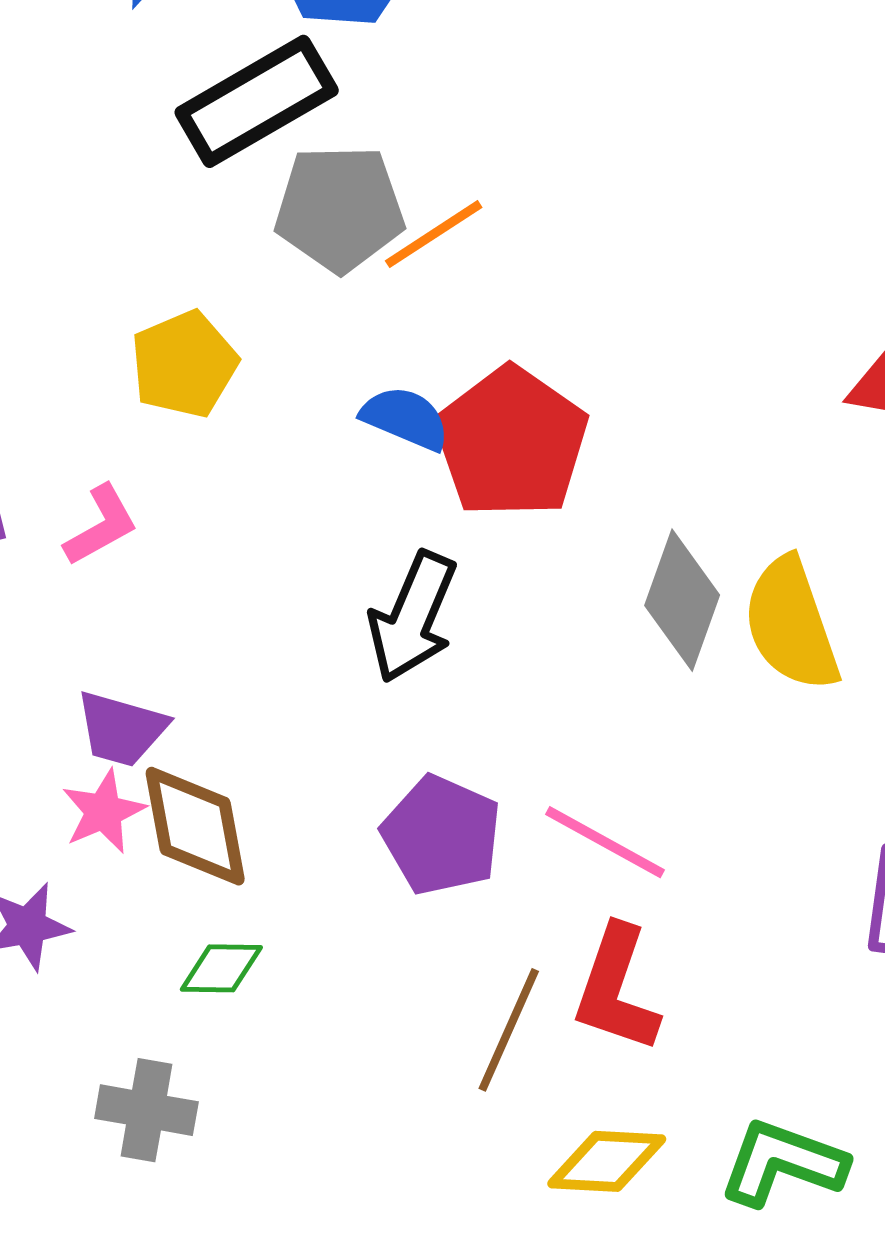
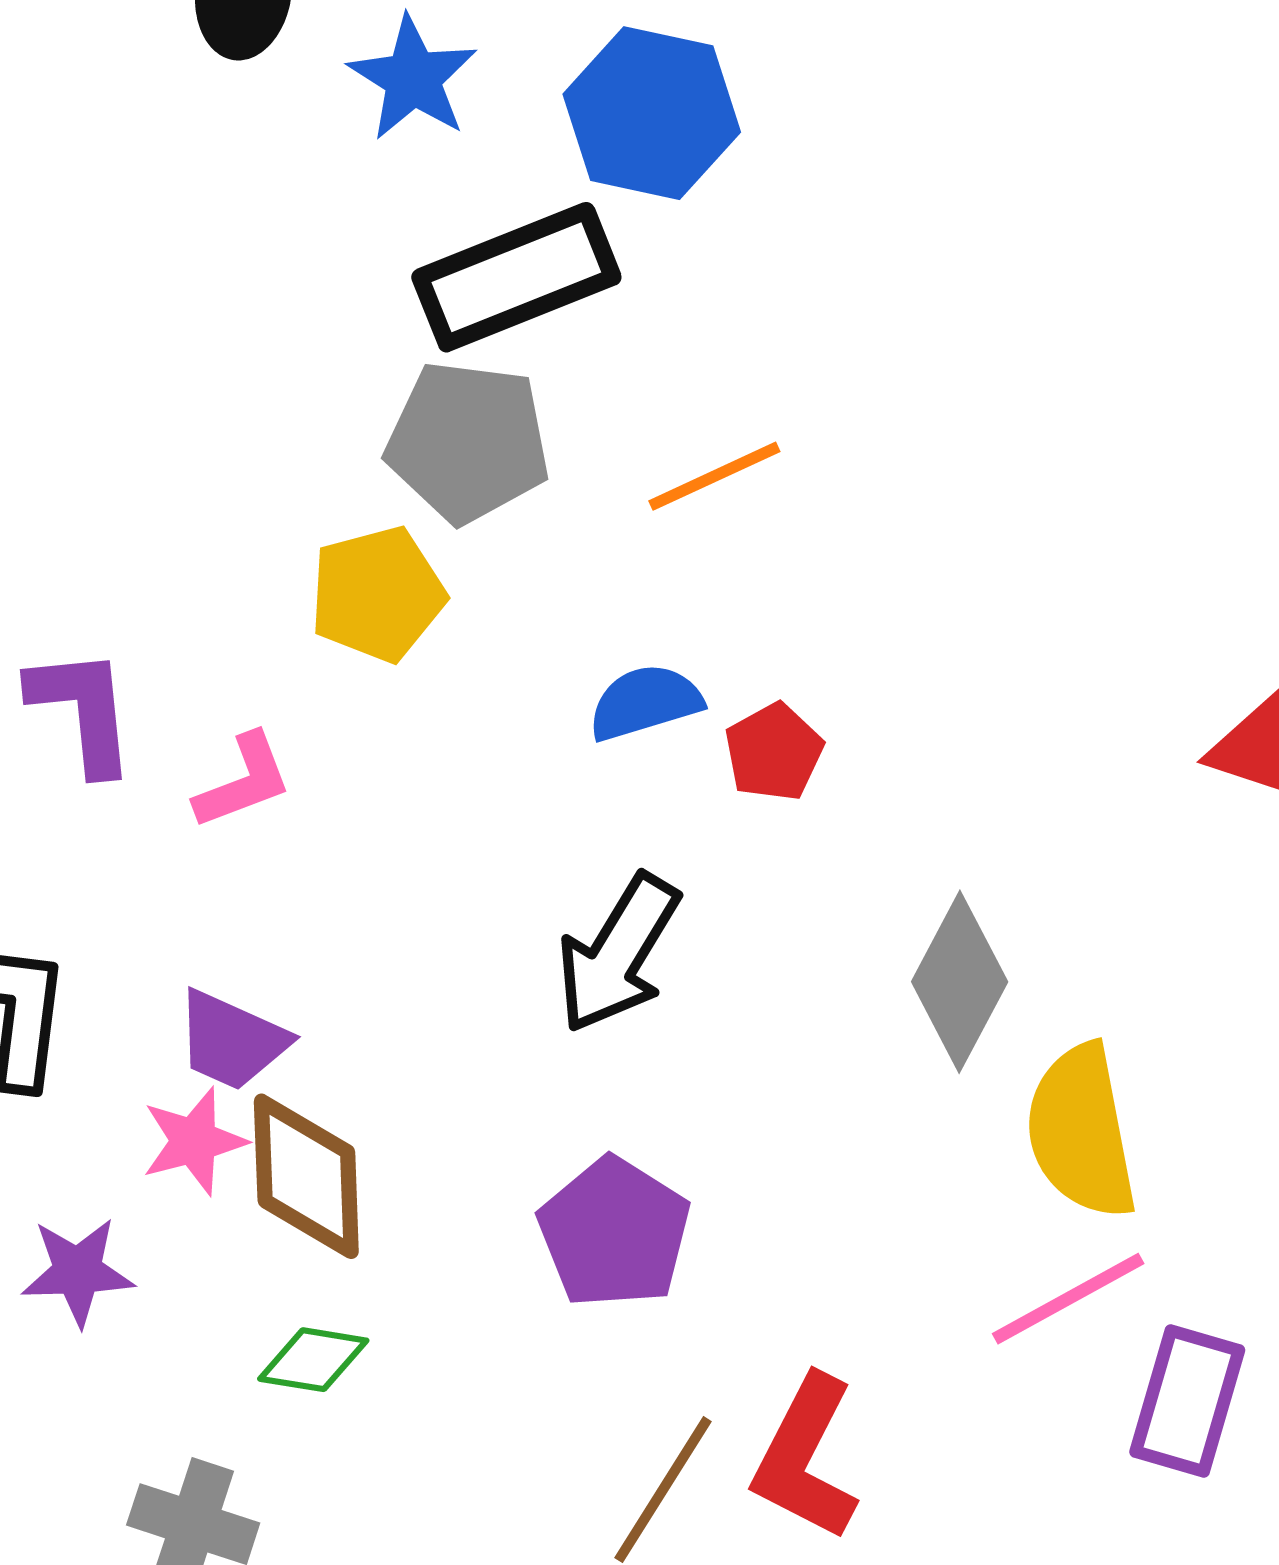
gray pentagon: (340, 208) -> (468, 442), moved
blue semicircle: (405, 418) -> (645, 702), turned -48
red pentagon: (511, 442) -> (774, 752), size x0.5
yellow semicircle: (791, 624) -> (1081, 1132), moved
pink line: (605, 842) -> (1068, 1299), moved, turned -66

